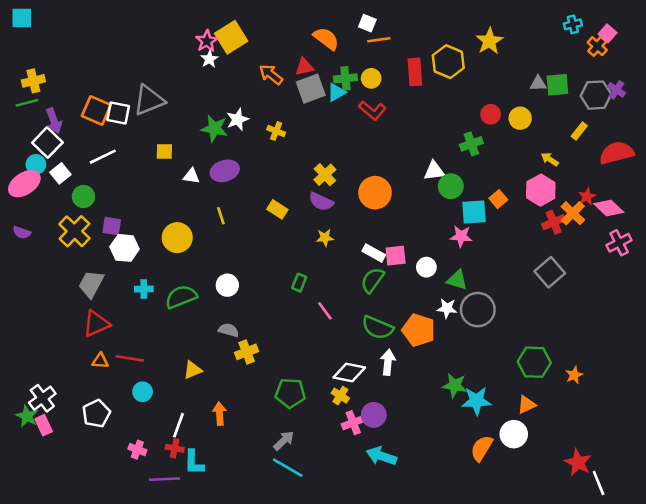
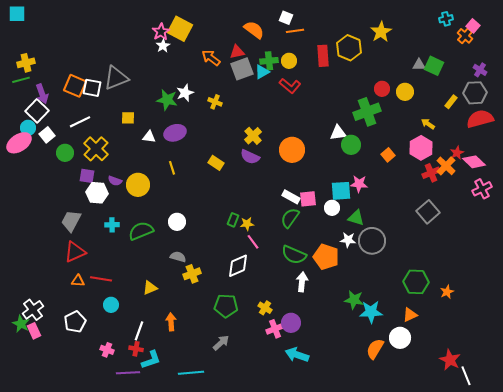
yellow square: (231, 37) -> (180, 29), turned -30
green square: (557, 85) -> (434, 66), turned 30
gray hexagon: (596, 95) -> (475, 93), moved
green cross: (471, 144) -> (367, 112), size x1.5
cyan square: (474, 212) -> (341, 191), moved
yellow cross: (74, 231) -> (96, 149), moved
purple semicircle: (22, 232) -> (115, 181), moved
yellow star: (325, 238) -> (247, 224), moved
white diamond: (349, 372) -> (238, 266), moved, turned -35
cyan L-shape: (194, 462) -> (151, 360), turned -110
cyan line: (288, 468) -> (191, 373), moved, turned -35

